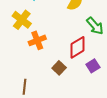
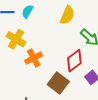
brown square: (59, 68) -> (58, 83), size x1.5

